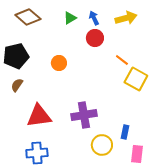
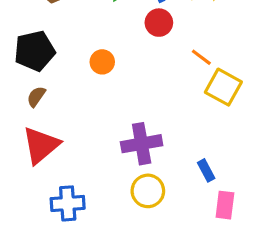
red triangle: (39, 116) -> (41, 145), moved, turned -32
blue rectangle: (125, 132) -> (206, 170), turned -40
yellow circle: (102, 145) -> (148, 191), moved

